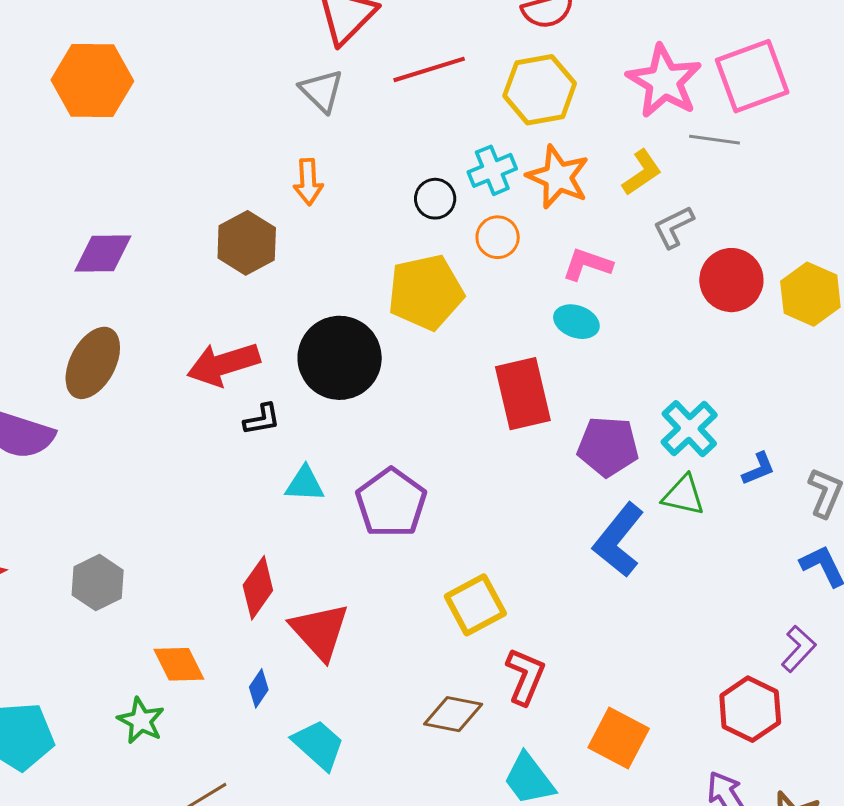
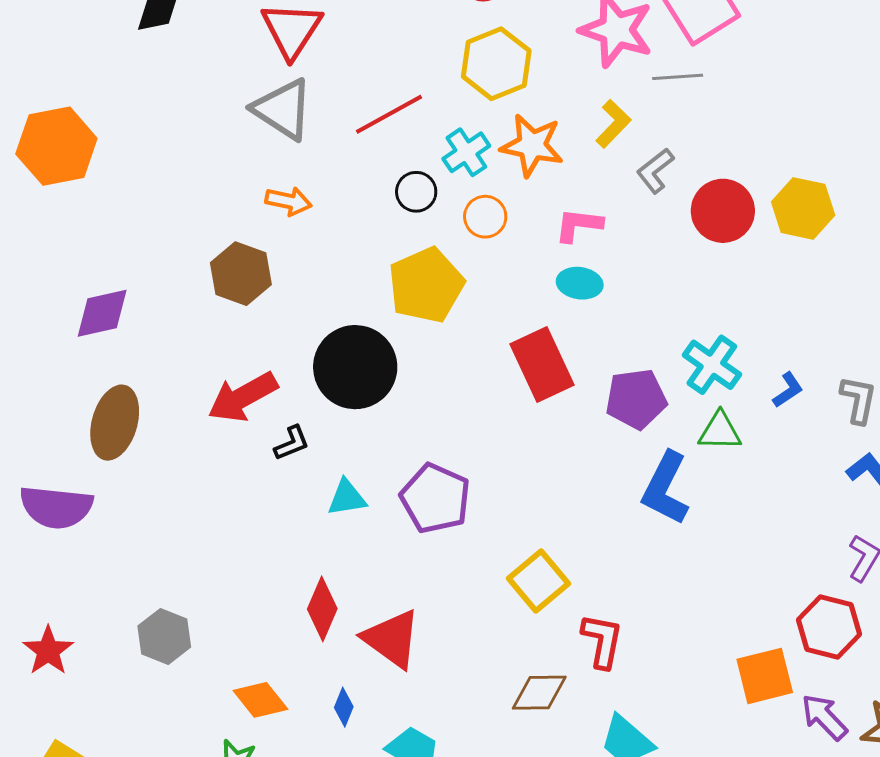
red line: (429, 69) -> (389, 114), moved
gray triangle: (321, 91) -> (283, 109), size x1.4
orange arrow: (308, 182) -> (288, 201), turned -63
orange square: (619, 738) -> (765, 676), moved, turned -30

